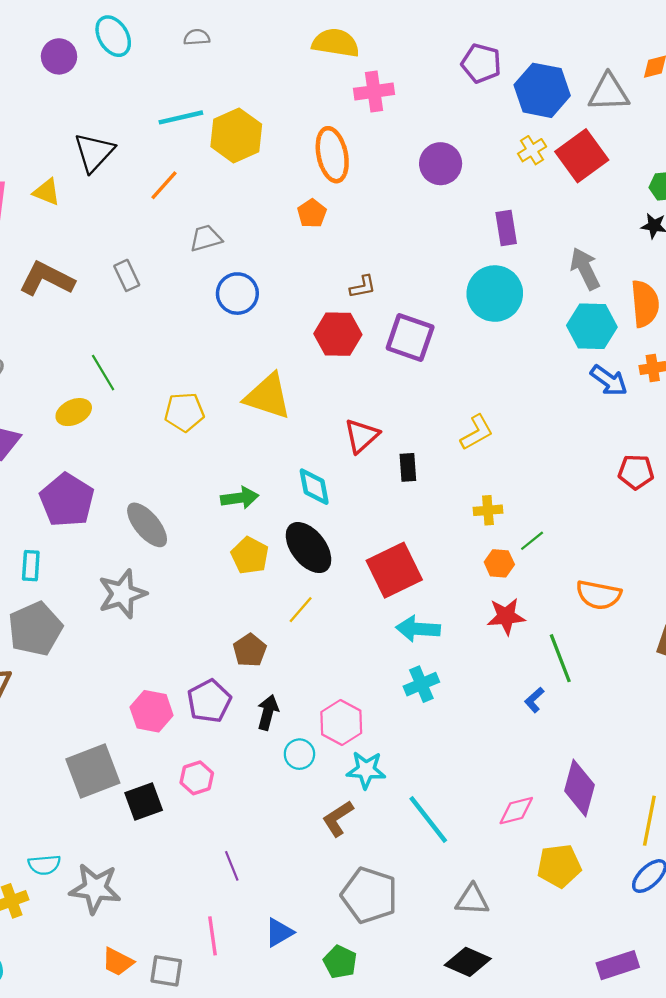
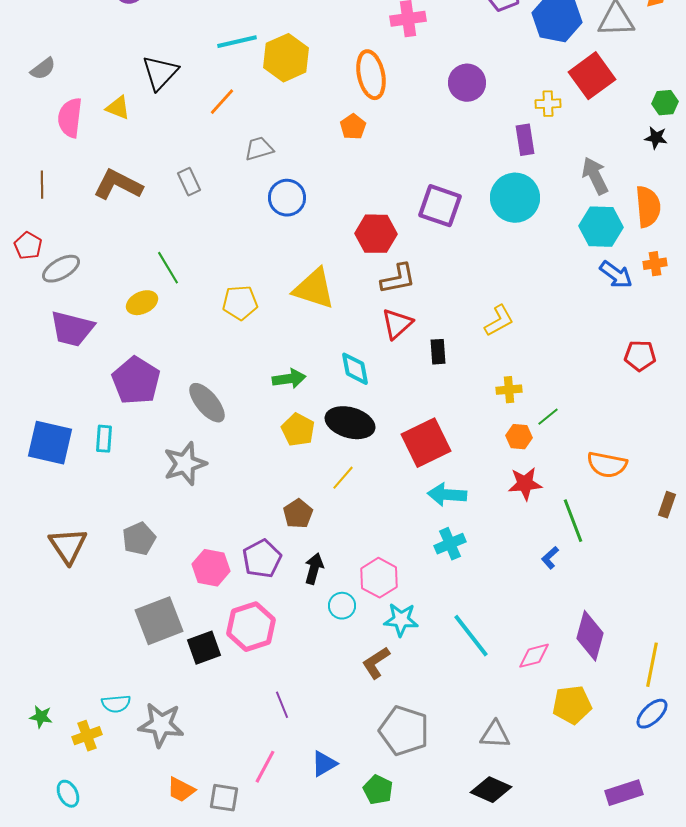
yellow cross: (532, 150) -> (548, 104), moved, turned 30
brown L-shape: (363, 287) -> (398, 279), moved, size x1.5
purple square: (410, 338) -> (440, 206), moved
black ellipse: (308, 548) -> (350, 423), turned -36
gray pentagon: (35, 629) -> (139, 539), moved, size x0.7
pink hexagon: (197, 778) -> (251, 627), size x1.6
cyan line: (428, 820) -> (471, 636), moved
pink line: (213, 936) -> (265, 767), turned 36

